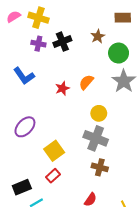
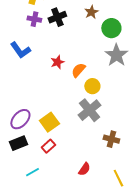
orange semicircle: (86, 82) -> (78, 70), moved
purple ellipse: (25, 127) -> (20, 119), moved
gray cross: (96, 138) -> (89, 110), turned 30
brown cross: (100, 167) -> (111, 139), moved
black rectangle: (22, 187) -> (18, 143), moved

